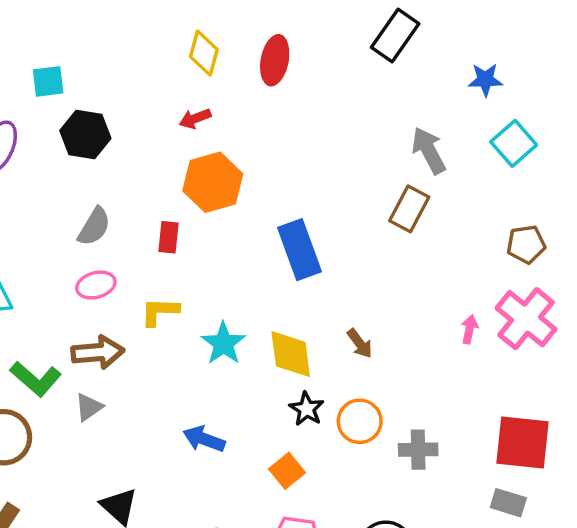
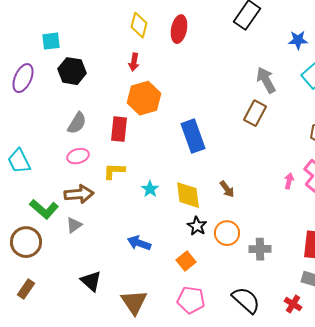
red arrow: (195, 119) -> (134, 62), turned -60
red rectangle: (169, 237) -> (119, 129), size x1.4
cyan star: (223, 343) -> (150, 189), size x0.7

